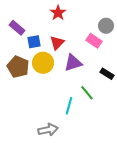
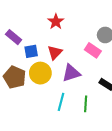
green line: (87, 93) -> (86, 104), turned 42
cyan line: (69, 106) -> (61, 102), moved

